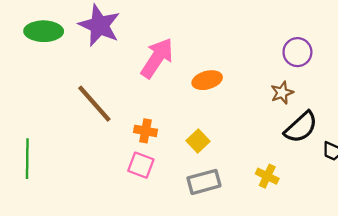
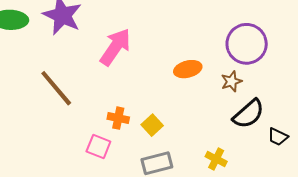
purple circle: (297, 52) -> (247, 44), size x1.5
orange ellipse: (207, 80) -> (188, 69), moved
orange cross: (145, 131) -> (118, 118), moved

